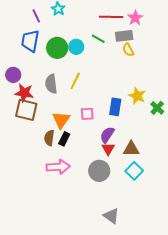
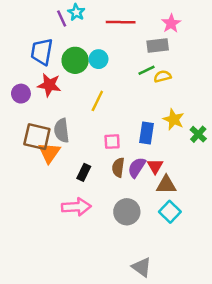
purple line: (36, 16) -> (62, 18), moved
red line: (111, 17) -> (121, 22), moved
green line: (98, 39) -> (147, 70), moved, turned -56
yellow semicircle: (128, 50) -> (163, 76), moved, turned 104
gray semicircle: (51, 84) -> (62, 131), moved
red star: (24, 93) -> (49, 85), moved
orange triangle: (61, 120) -> (49, 153), moved
brown semicircle: (49, 138) -> (118, 167), moved
red triangle: (108, 149) -> (155, 166), moved

